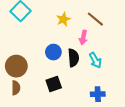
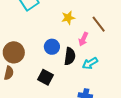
cyan arrow: (95, 60) -> (90, 63), turned 77
black square: (54, 84) -> (46, 77), turned 35

